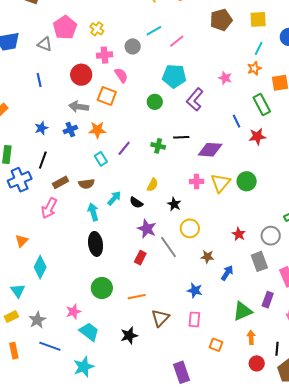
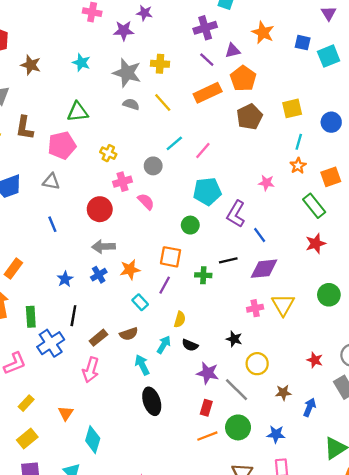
pink pentagon: (65, 27) -> (62, 145), moved, turned 30
orange square: (107, 96) -> (171, 257), moved
blue line: (236, 121) -> (260, 235), moved
green circle: (247, 181) -> (329, 295), moved
yellow semicircle: (152, 185) -> (180, 319), moved
green circle: (102, 288) -> (238, 427), moved
orange line: (137, 297) -> (207, 436), moved

